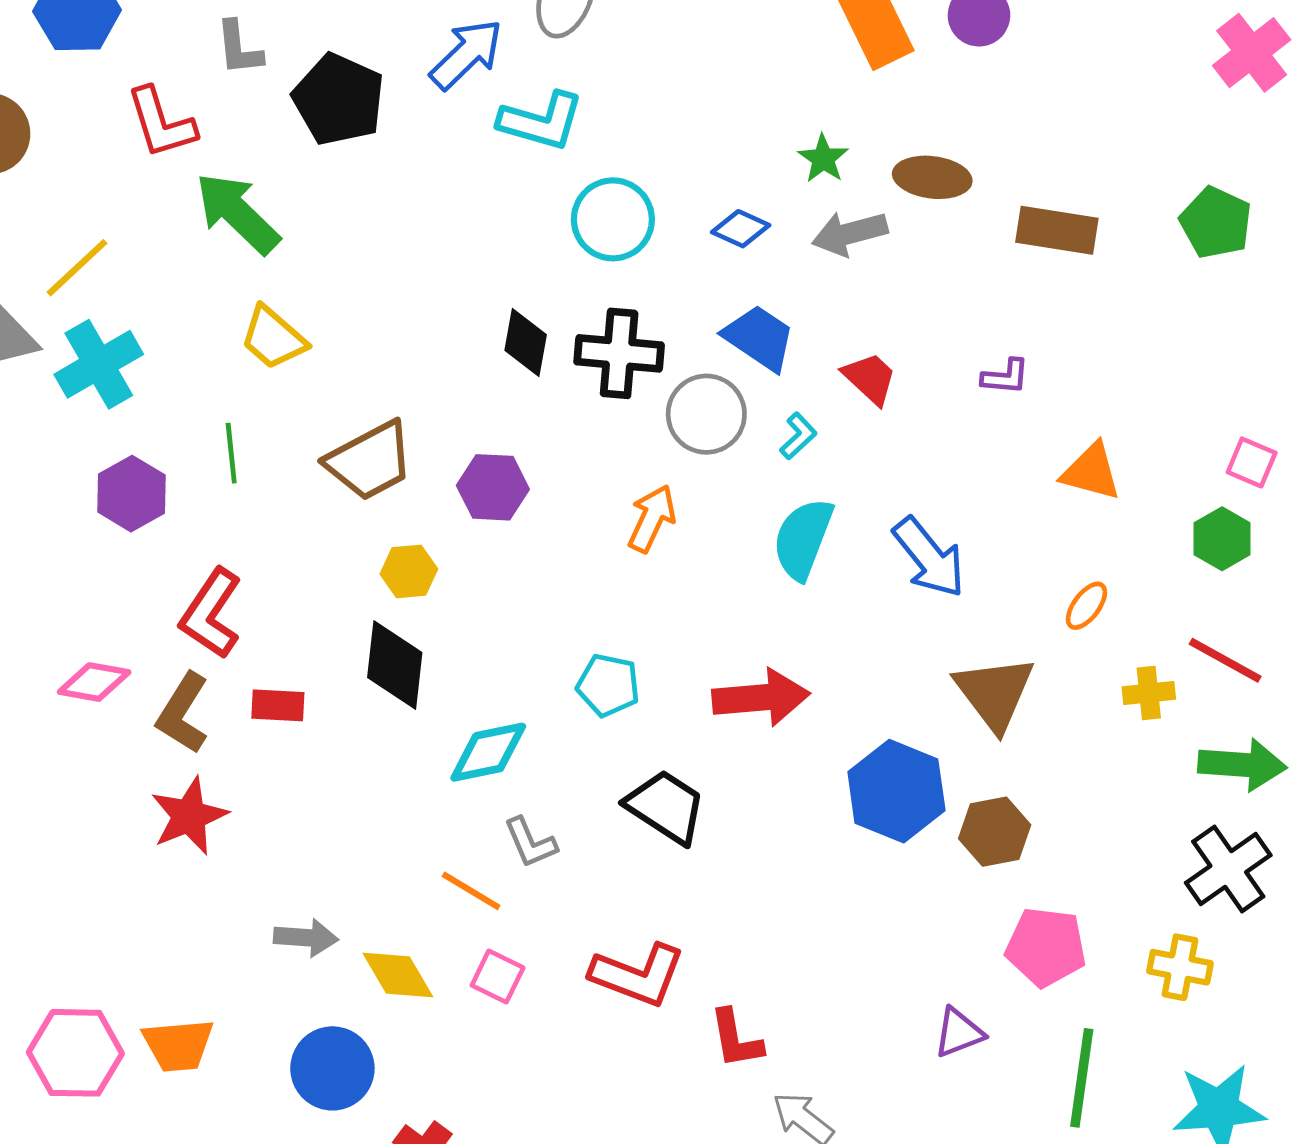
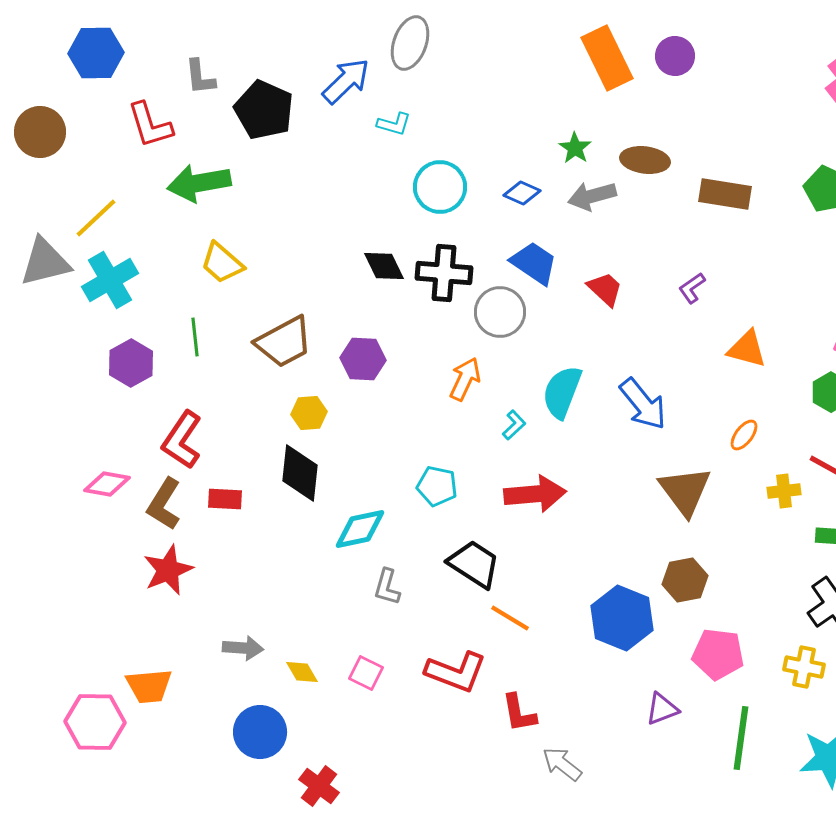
cyan L-shape: (541, 121) -> (394, 124), size x0.6
green arrow: (237, 213) -> (199, 183), turned -54
black diamond: (526, 342) -> (384, 266), turned -36
purple L-shape: (1005, 377) -> (692, 288), turned 140
cyan L-shape: (798, 436) -> (514, 425), moved
blue hexagon: (896, 791) -> (622, 618), moved
gray L-shape: (530, 843) -> (387, 587), turned 39
orange line: (471, 891) -> (510, 618), moved
yellow diamond: (398, 975) -> (302, 672), size x0.7
orange trapezoid: (178, 1045) -> (149, 686), moved

